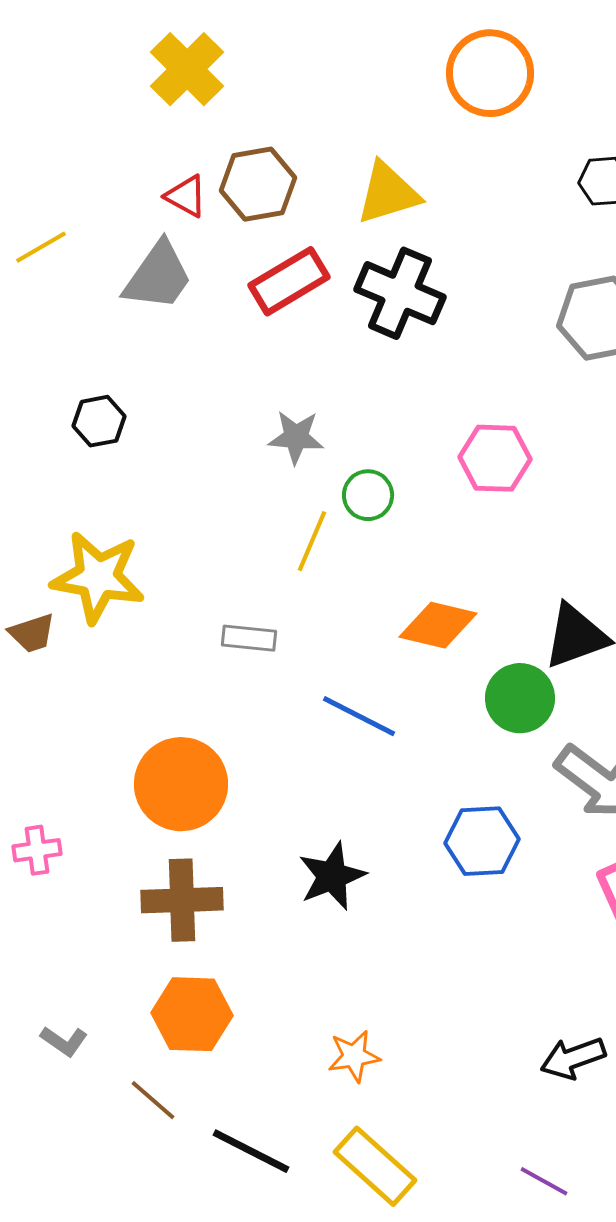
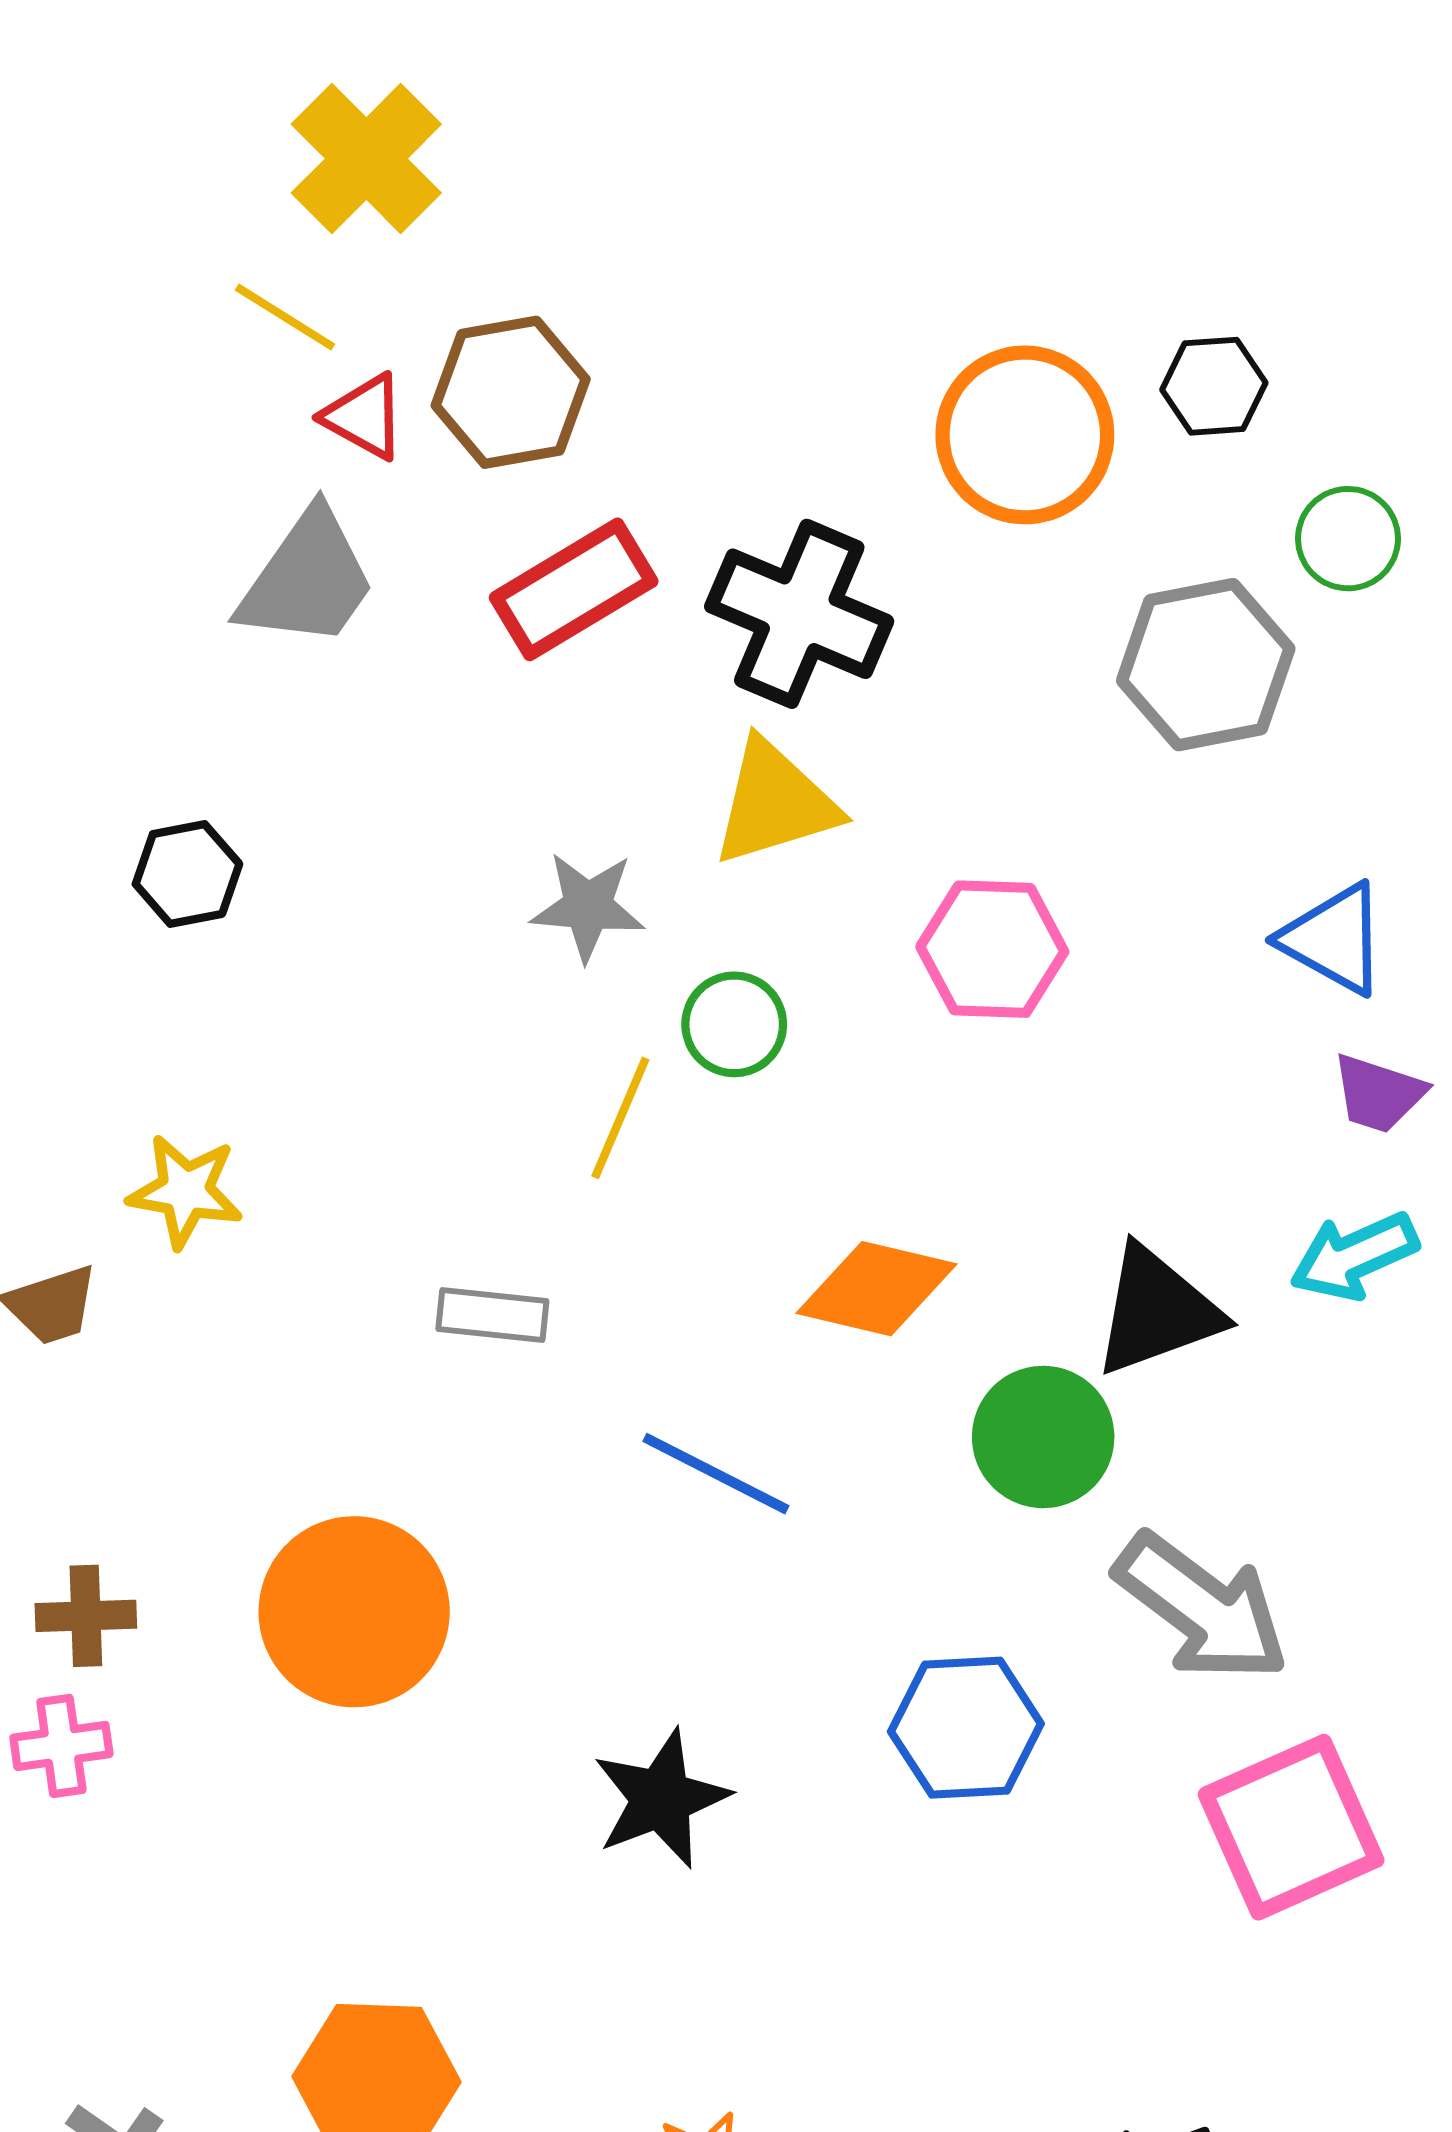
orange circle: (490, 73) -> (1025, 435), moved
yellow triangle: (388, 193) -> (775, 803), moved
yellow line: (41, 247) -> (285, 317), moved, turned 62
yellow star: (98, 577) -> (185, 1191), size x0.6
brown cross: (182, 900) -> (86, 1616), moved, size x0.6

